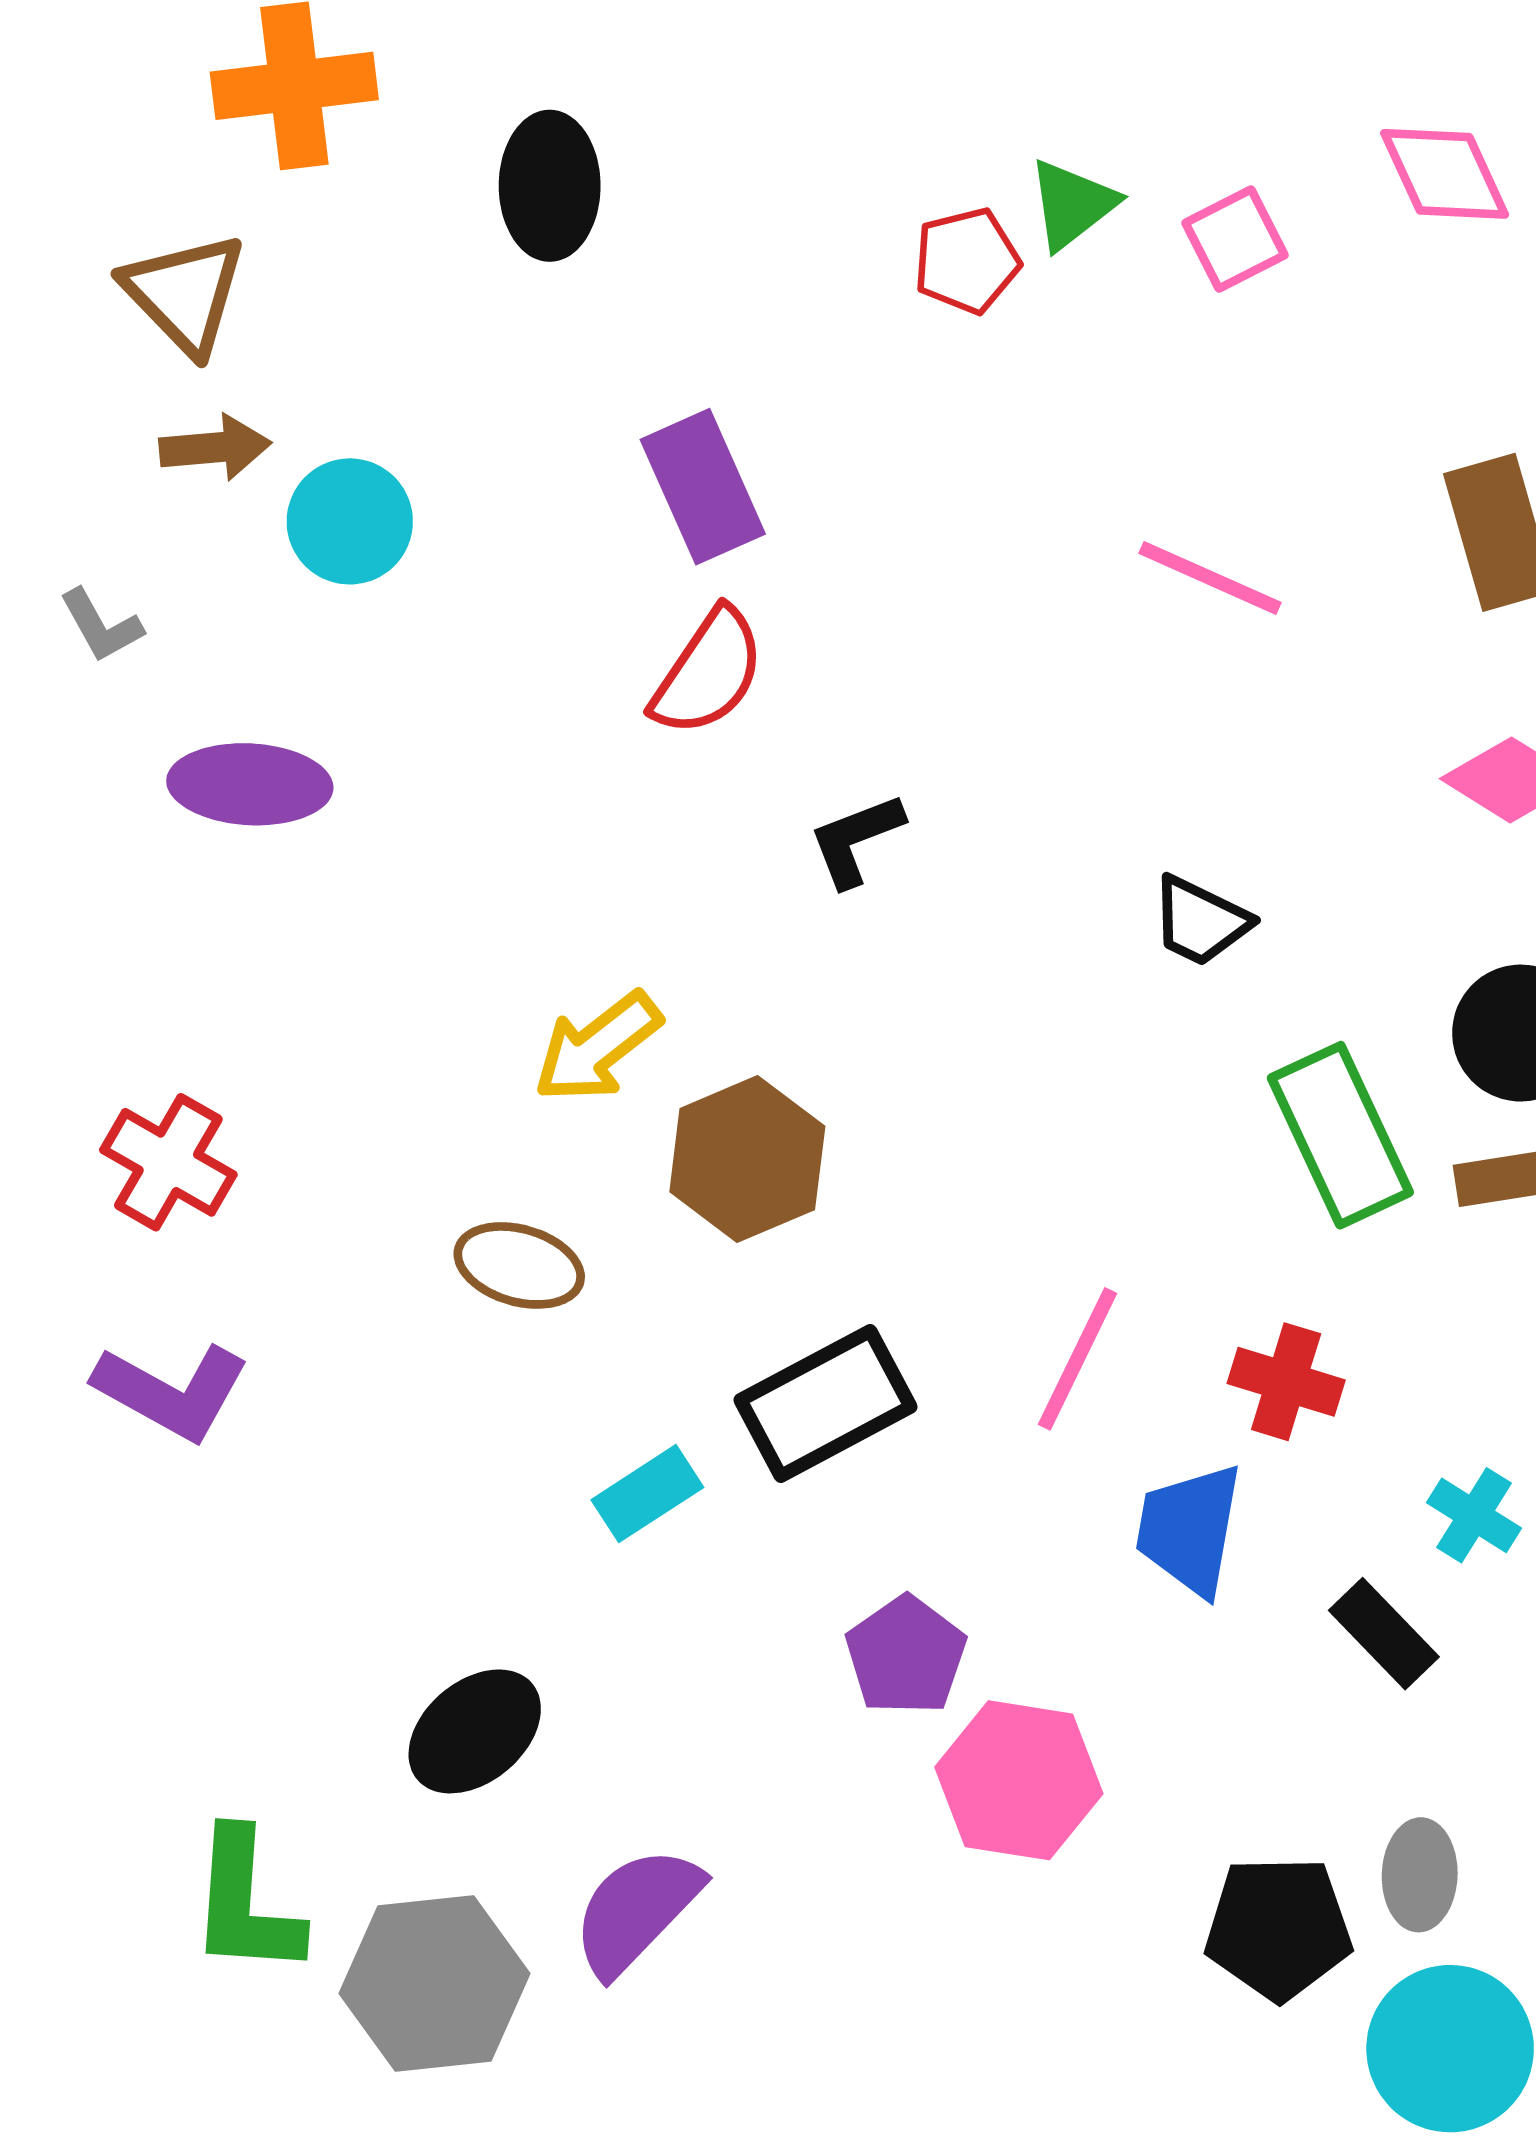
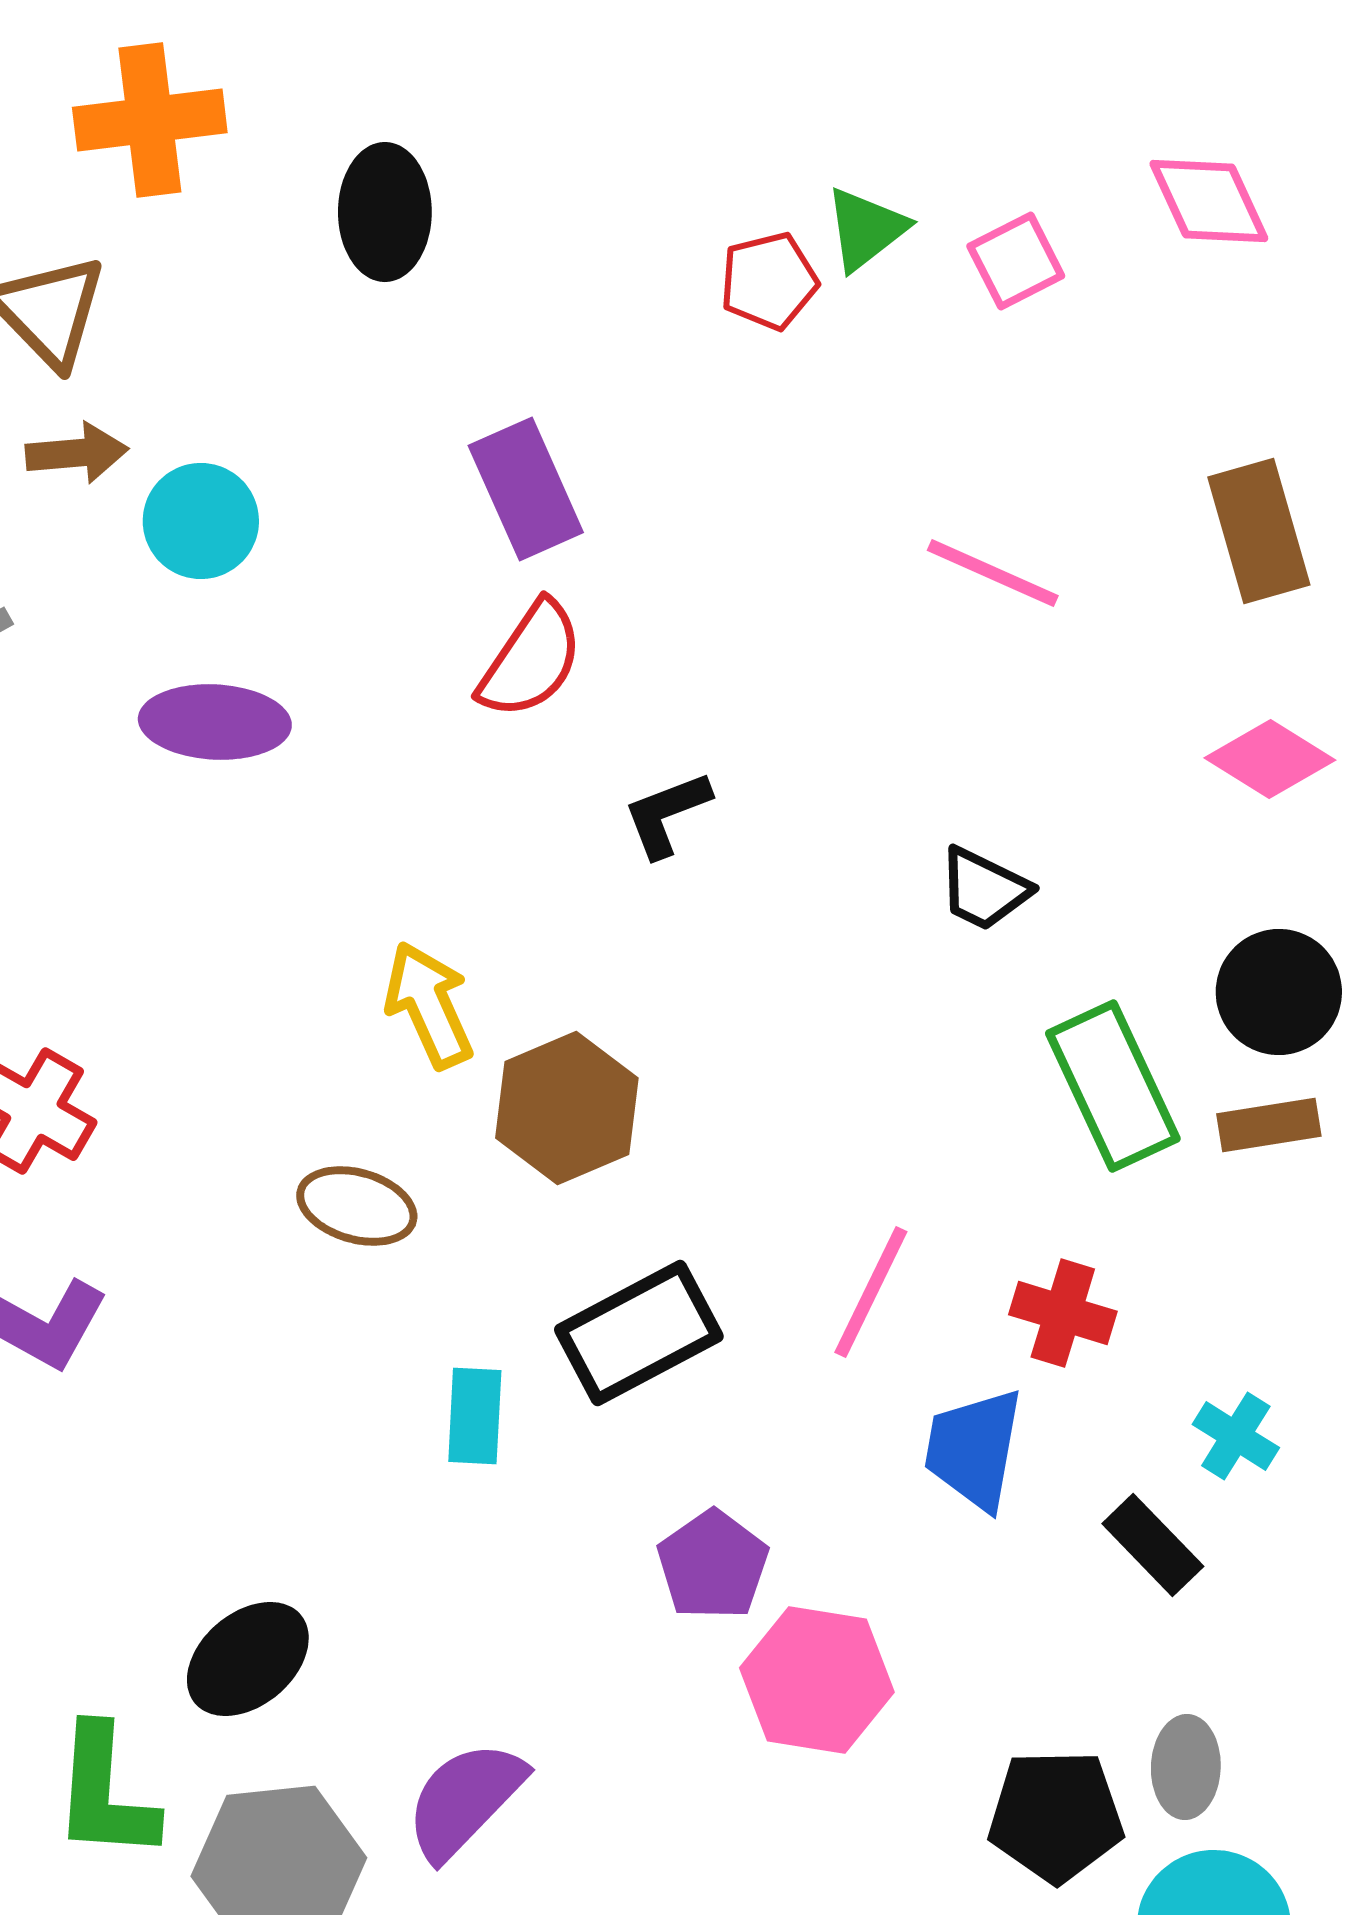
purple ellipse: (250, 784) -> (215, 722), moved
yellow arrow: (597, 1047) -> (429, 1005), turned 104
cyan rectangle: (647, 1494) -> (475, 1416), turned -54
black ellipse: (475, 1731) -> (248, 1659), moved

